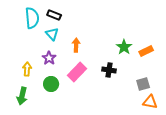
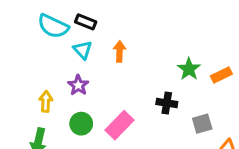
cyan semicircle: (32, 18) -> (53, 26), turned 120
orange arrow: (76, 45) -> (120, 51), moved
pink rectangle: (77, 72) -> (120, 125), moved
gray square: (143, 84) -> (202, 124), moved

